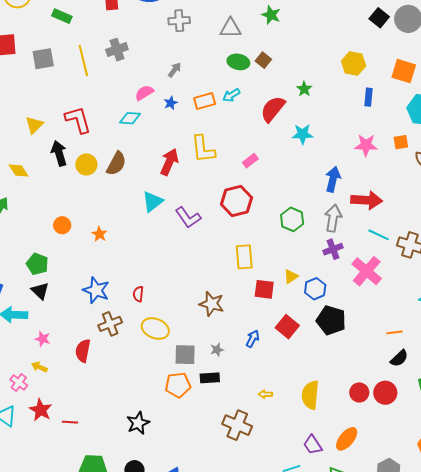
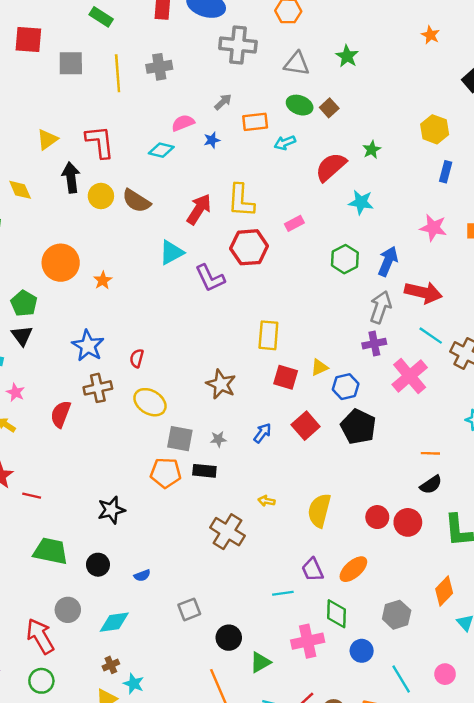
gray cross: (179, 21) -> (238, 45), size x1.4
orange rectangle: (205, 101) -> (255, 122), moved
brown semicircle: (116, 164) -> (136, 201), turned 85
red hexagon: (237, 201) -> (249, 247), moved
green hexagon: (292, 219) -> (345, 259), moved
orange circle: (62, 225) -> (61, 263), size x1.8

